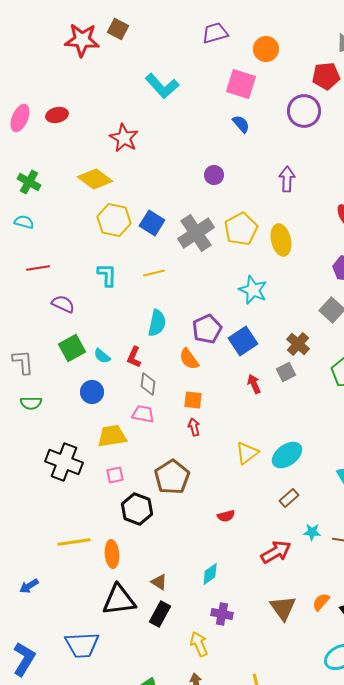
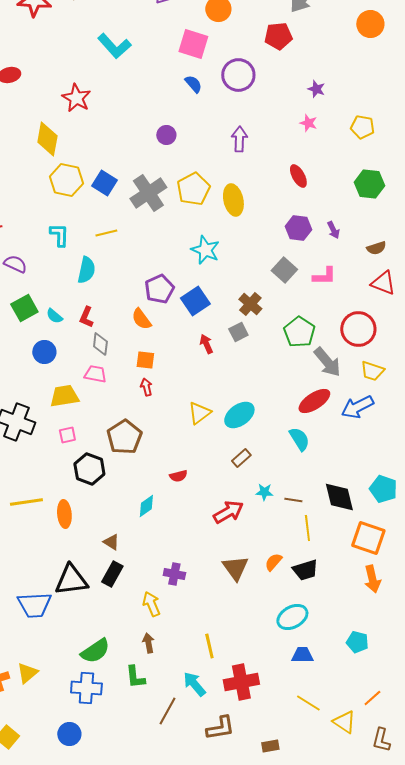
purple circle: (304, 111) -> (238, 75), moved
yellow diamond: (95, 179) -> (47, 139), turned 64
cyan semicircle: (157, 323) -> (86, 270), moved
cyan diamond: (210, 574) -> (146, 506), moved
black triangle: (119, 600) -> (71, 580), moved

